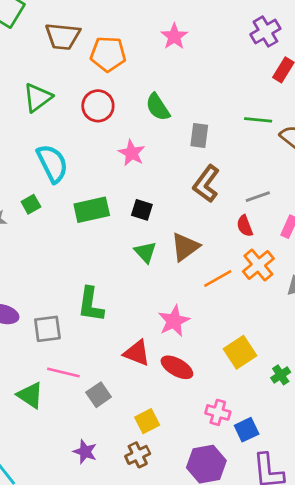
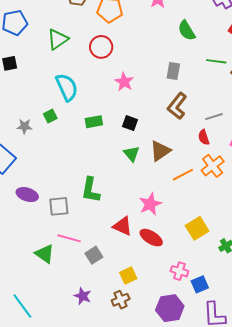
green semicircle: (158, 107) -> (187, 31), moved
green rectangle: (92, 210) -> (94, 122), size x0.7

